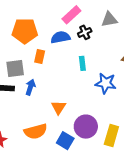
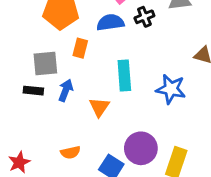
cyan rectangle: (82, 63) -> (124, 75), moved, size x1.5
orange triangle: (59, 107) -> (99, 107), moved
orange semicircle: (36, 131) -> (70, 152), size x0.6

